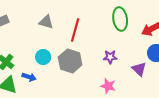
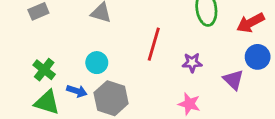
red line: (75, 30) -> (154, 44), moved
gray hexagon: (70, 61) -> (111, 98), moved

